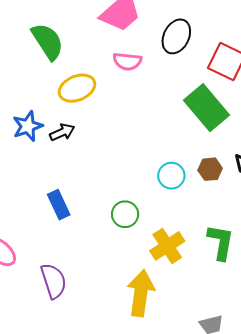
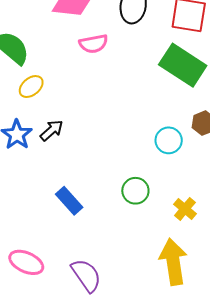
yellow ellipse: (77, 88) -> (31, 87), moved, size x0.7
yellow cross: (167, 246) -> (185, 209), size x0.7

